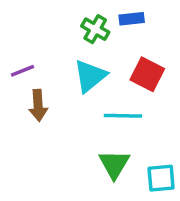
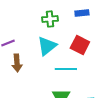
blue rectangle: (132, 19) -> (82, 13), moved
green cross: (95, 29) -> (50, 19), turned -35

